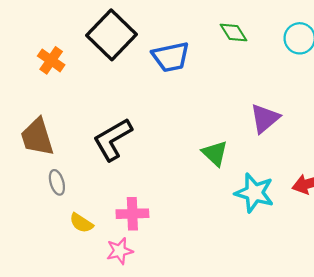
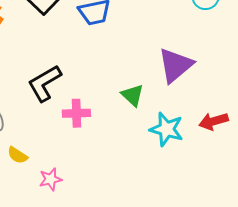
purple triangle: (265, 118) -> (175, 65), size x1.4
pink cross: (132, 214) -> (76, 113), moved

